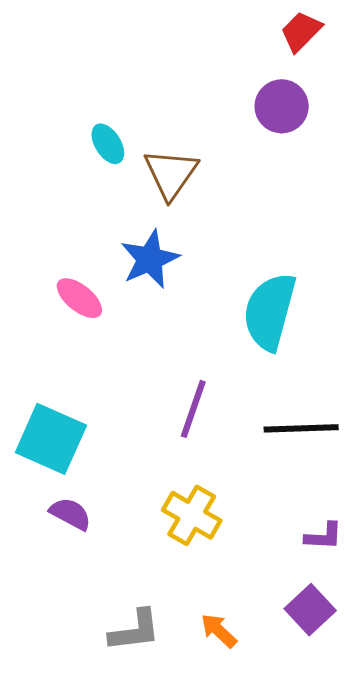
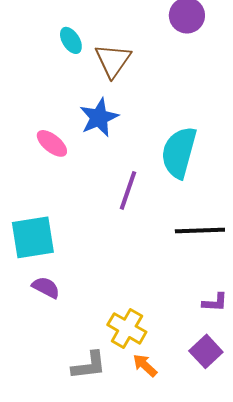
purple line: (193, 409) -> (128, 190), moved
cyan square: (51, 439) -> (33, 237), turned -33
yellow cross: (192, 515) -> (127, 328), moved

